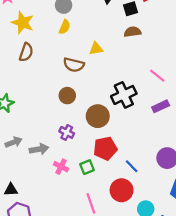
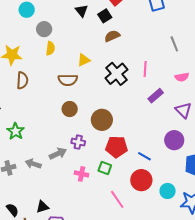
pink line: (157, 76) -> (145, 69), turned 70
black cross: (124, 95) -> (116, 74), moved
gray arrow: (14, 142) -> (33, 164), turned -126
red pentagon: (105, 148) -> (117, 147), turned 30
gray arrow: (39, 149) -> (58, 154), moved
green square: (87, 167) -> (105, 168), turned -32

